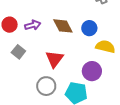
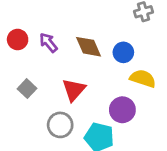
purple arrow: (33, 25) -> (48, 43), turned -119
gray square: (18, 52) -> (27, 89), moved

